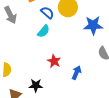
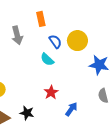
cyan semicircle: (44, 31) -> (47, 59), turned 80

